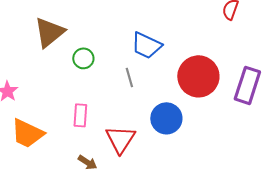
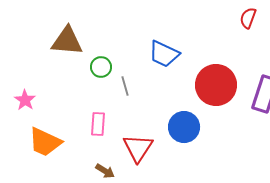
brown triangle: (49, 32) -> (67, 41), turned 44
gray line: (129, 77) -> (125, 86), moved

